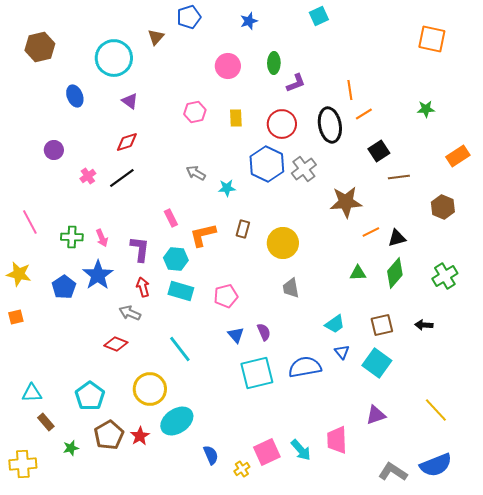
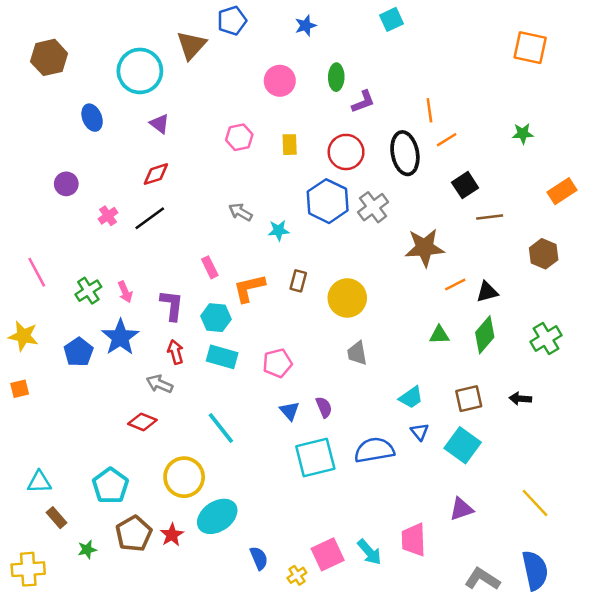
brown triangle: (156, 37) -> (191, 45), size x1.5
green cross: (72, 237) -> (88, 291), turned -35
blue semicircle: (436, 465) -> (535, 570), turned -80

